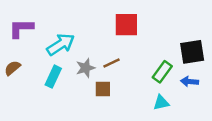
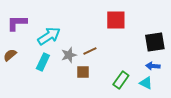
red square: (126, 25) -> (116, 20), moved
green rectangle: (162, 72) -> (121, 80), moved
cyan triangle: (161, 103) -> (146, 83), moved, turned 40

